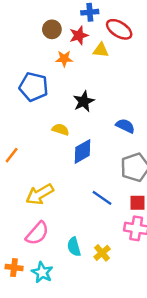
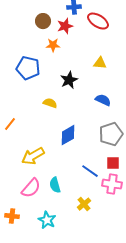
yellow triangle: (101, 50) -> (100, 63), moved
blue diamond: (82, 151) -> (68, 135), moved
blue line: (102, 198) -> (90, 171), moved
cyan semicircle: (74, 247) -> (55, 185), moved
cyan star: (42, 272) -> (47, 220), moved

